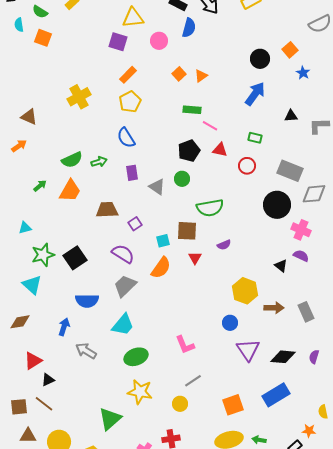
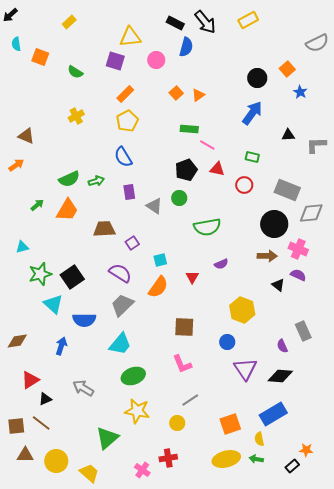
green semicircle: (40, 12) -> (75, 72), moved
yellow cross: (79, 97) -> (76, 116), size x0.7
brown square: (187, 231) -> (184, 327), moved
cyan triangle: (32, 285) -> (53, 304), moved
brown arrow: (274, 308) -> (267, 256), moved
gray arrow: (86, 351) -> (83, 388), moved
purple semicircle: (314, 357) -> (282, 346), moved, turned -40
yellow semicircle: (323, 412) -> (259, 439), moved

